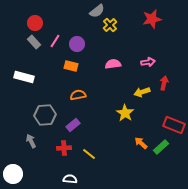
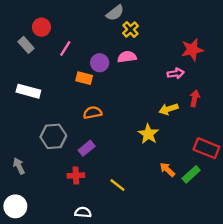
red star: (152, 19) -> (192, 50), moved
gray rectangle: (34, 42) -> (26, 45), moved
purple circle: (77, 44) -> (100, 63), moved
pink semicircle: (113, 64) -> (127, 57), moved
gray arrow: (31, 141) -> (19, 166), moved
yellow line: (89, 154) -> (117, 185), moved

